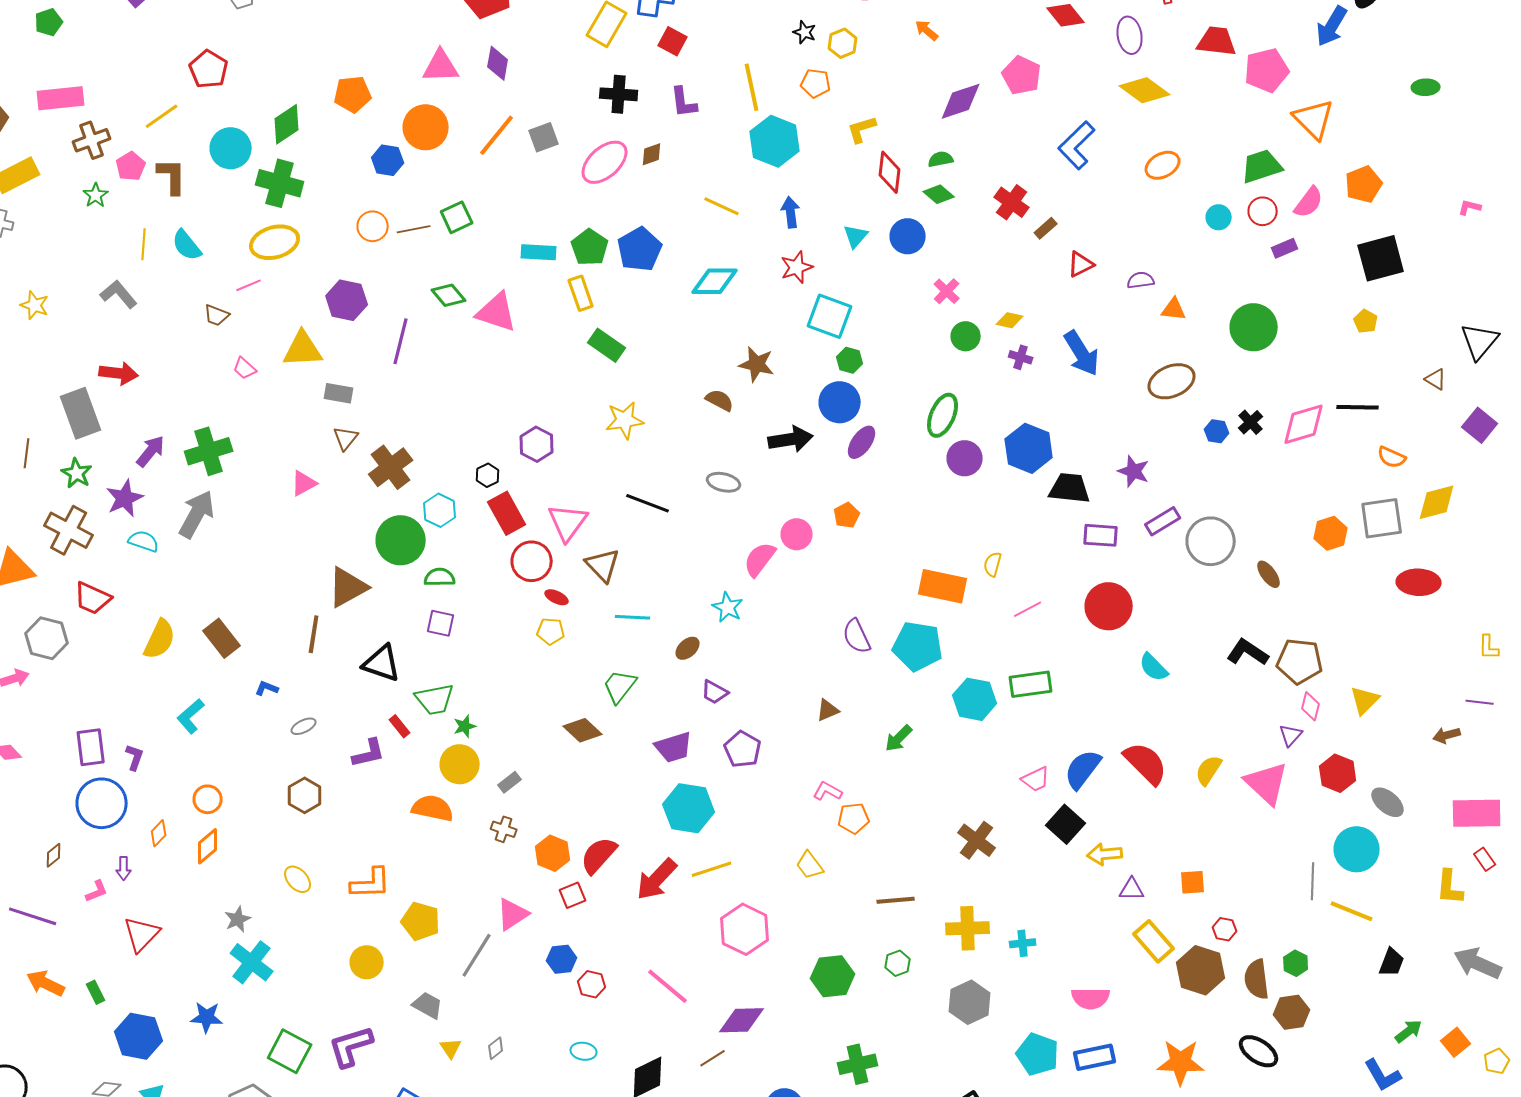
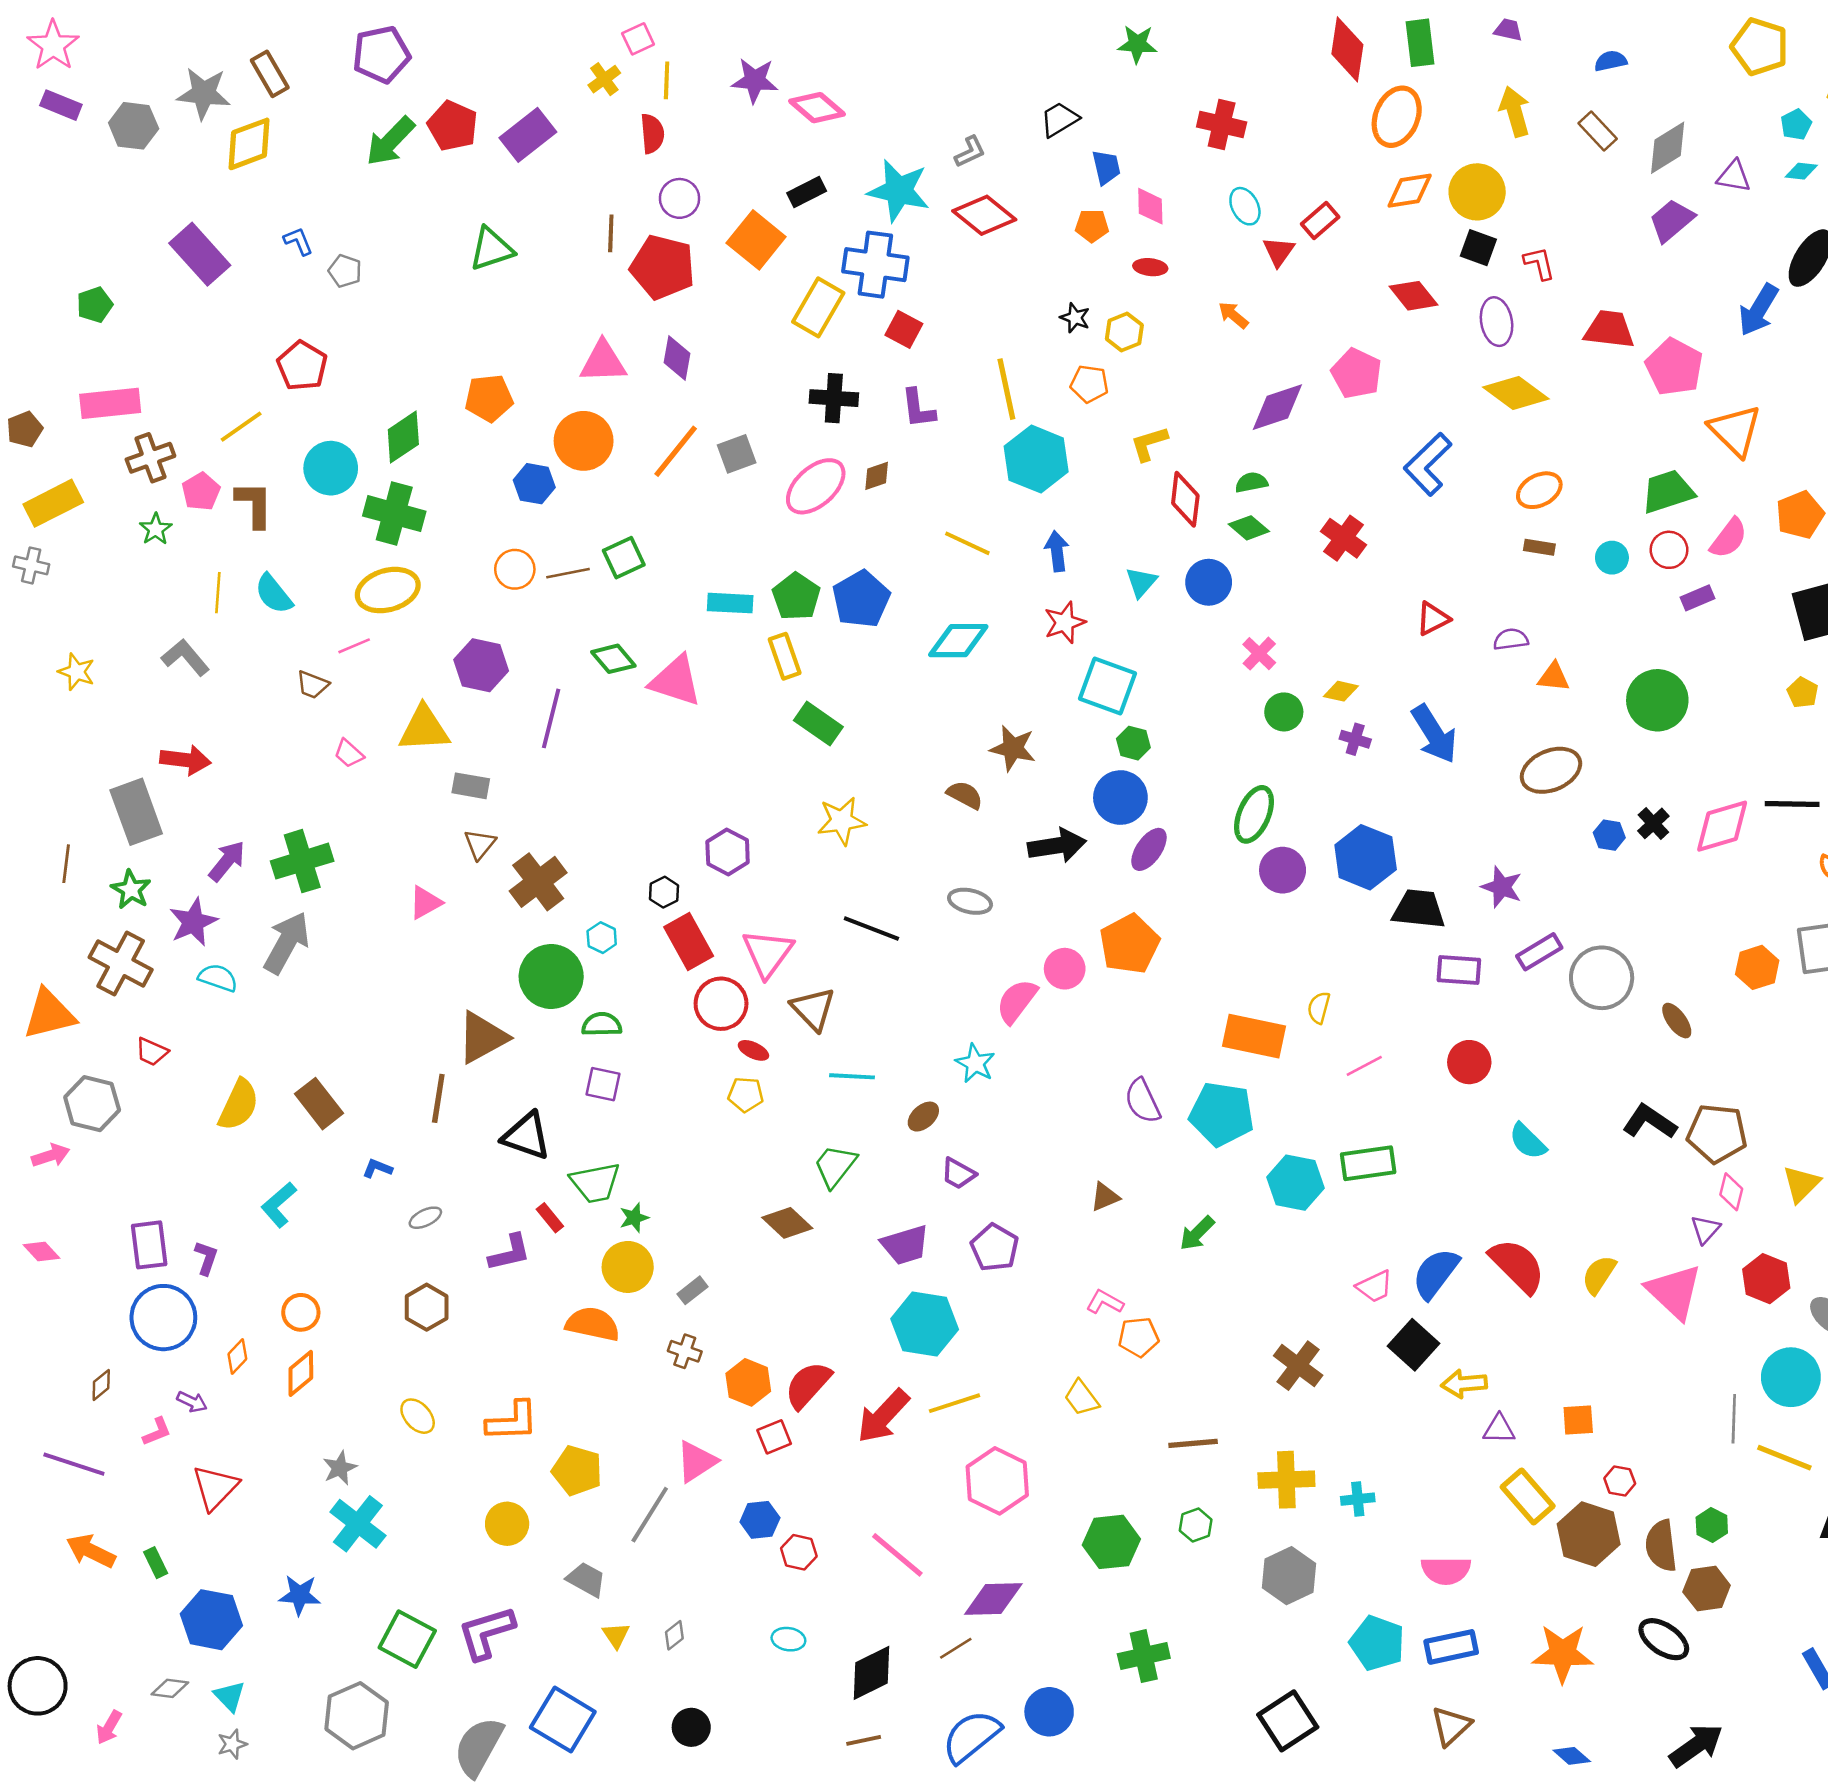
pink pentagon: (1267, 70) -> (1674, 367), turned -30
brown rectangle: (1046, 228) -> (1539, 547), moved, turned 50
cyan hexagon: (440, 510) -> (602, 938), size x0.7
orange pentagon: (847, 515) -> (1130, 944), size x1.8
red trapezoid: (93, 598) -> (152, 1052), size x0.7
red circle: (1109, 606) -> (1469, 1062), size x0.7
purple arrow: (124, 868) -> (192, 1402), turned -65

